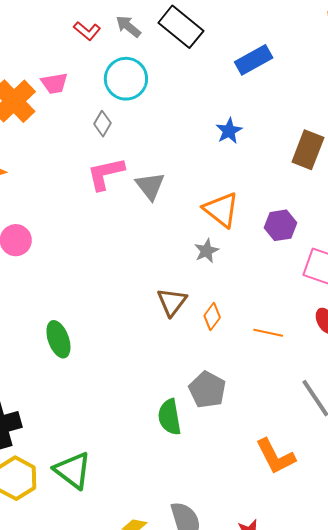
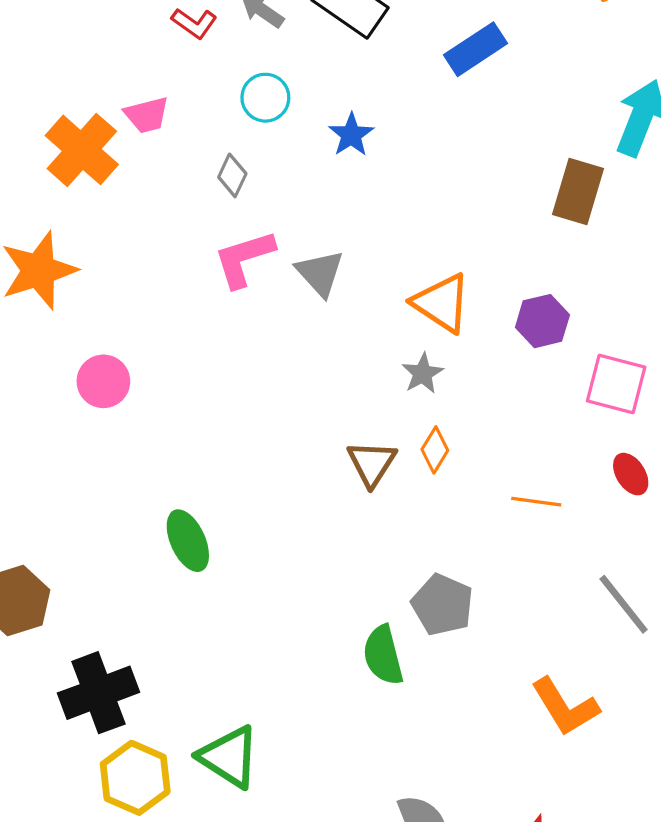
cyan circle: (126, 79) -> (265, 98), size x0.7
blue star: (229, 131) -> (351, 135), moved
orange diamond: (212, 317) -> (435, 450), moved

